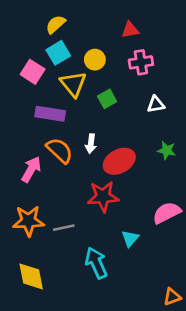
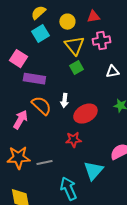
yellow circle: (95, 60) -> (67, 22), moved
pink square: (33, 72) -> (18, 59), moved
yellow triangle: (73, 84) -> (74, 46), moved
red star: (103, 196) -> (73, 140), size x0.7
cyan triangle: (130, 238) -> (93, 171), size x1.5

